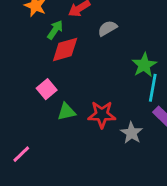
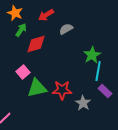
green arrow: (55, 30) -> (21, 30), moved
green triangle: (66, 112) -> (37, 88), size x1.5

